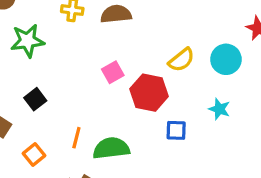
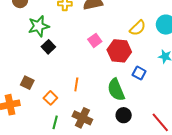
black square: (35, 99) -> (48, 47), moved
blue square: (176, 130) -> (139, 73), turned 32
green semicircle: (111, 148) -> (116, 90), moved, turned -100

